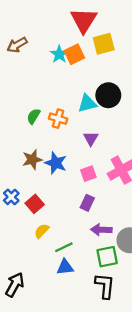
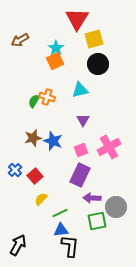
orange square: (74, 54) -> (55, 61), moved
black circle: (108, 95) -> (98, 64), moved
orange cross: (58, 119) -> (47, 97), moved
purple rectangle: (87, 203) -> (80, 175), size x1.6
black L-shape: (105, 286) -> (70, 246), moved

